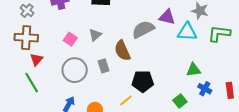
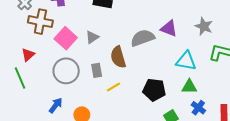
cyan triangle: (187, 32) -> (186, 61), moved
brown cross: (26, 38) -> (40, 22), moved
pink square: (70, 39) -> (66, 38), size x1.5
black pentagon: (143, 81) -> (154, 90), moved
yellow line: (126, 101) -> (114, 87), moved

